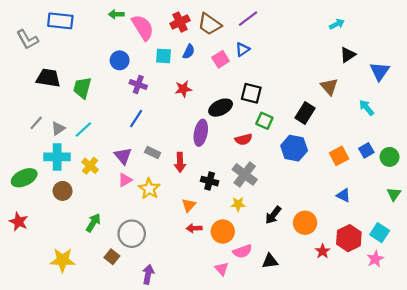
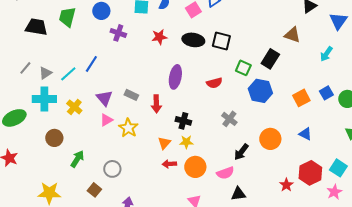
brown triangle: (329, 87) -> (292, 35), turned -30
green trapezoid: (82, 88) -> (67, 17), moved
black ellipse: (221, 108) -> (193, 40), moved, turned 35
cyan arrow: (366, 108) -> (326, 54), turned -105
blue line: (136, 119) -> (91, 64), moved
green square: (264, 121) -> (243, 68), moved
gray cross: (245, 174) -> (229, 119), moved, size x0.7
brown circle: (63, 191) -> (54, 138), moved
yellow star: (238, 204) -> (186, 142), moved
orange circle: (305, 223) -> (270, 139), moved
gray circle: (132, 234) -> (112, 169), size x0.7
pink semicircle: (242, 251) -> (225, 173), moved

